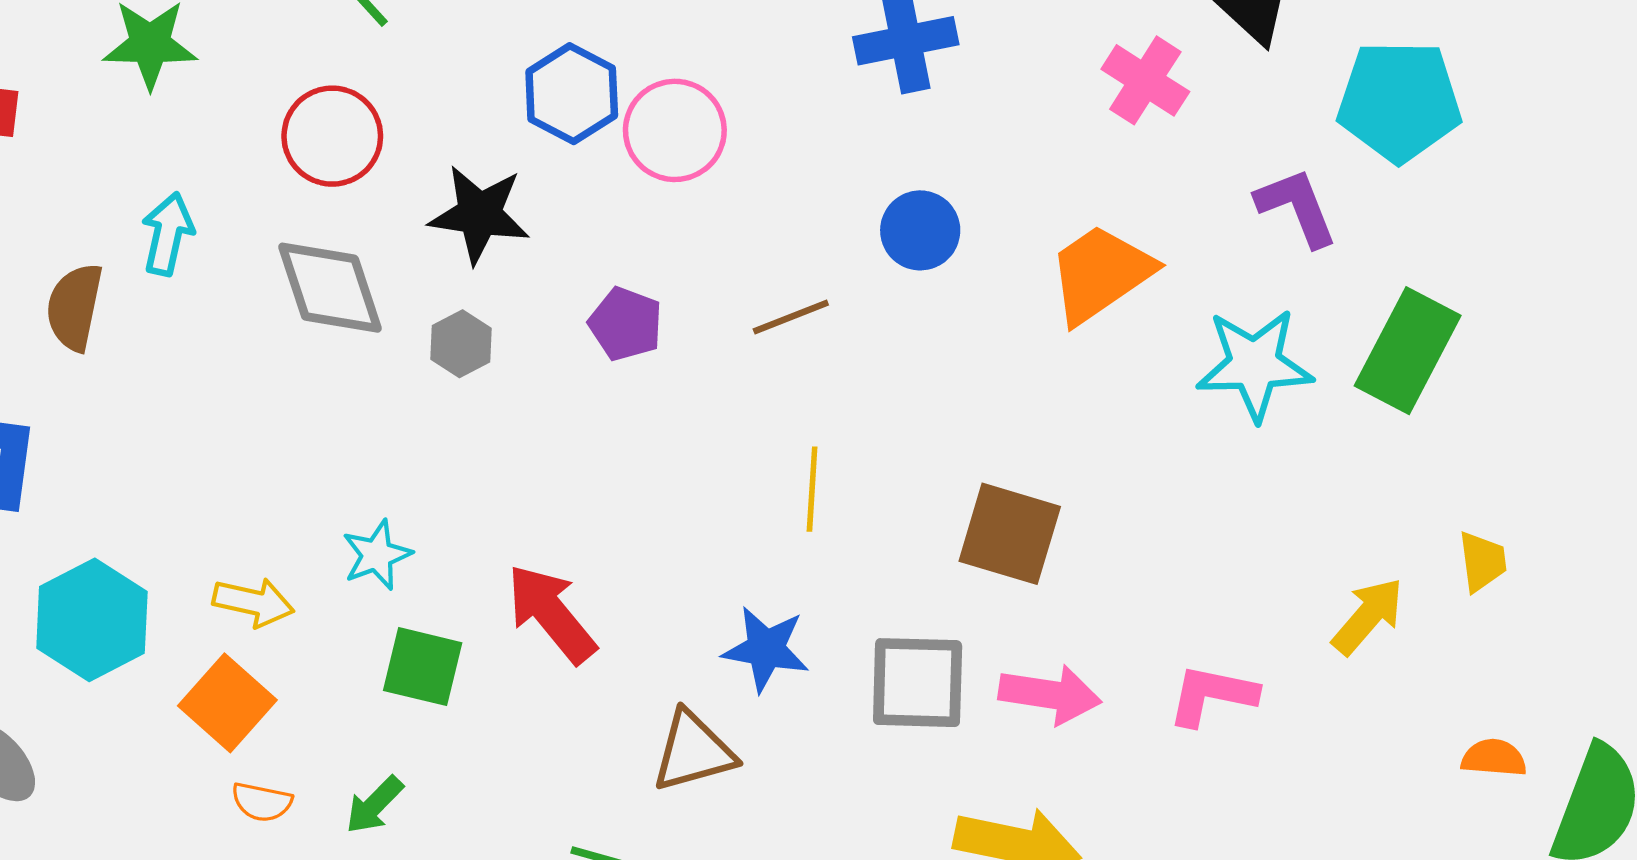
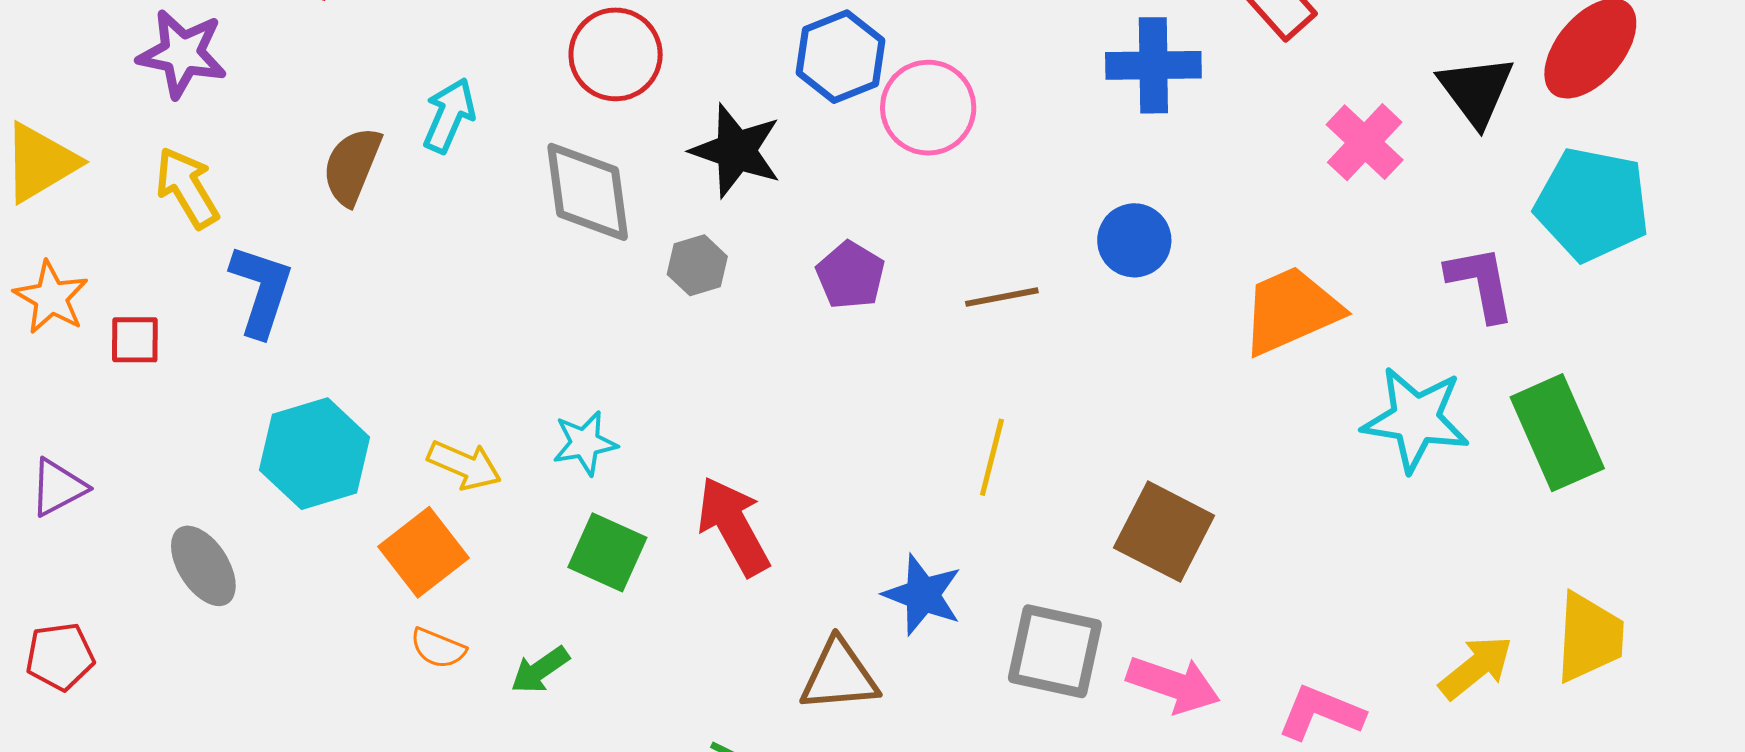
green rectangle: (1408, 351) -> (1557, 433), turned -62
yellow trapezoid: (1482, 562) -> (1589, 637), size x1.6

